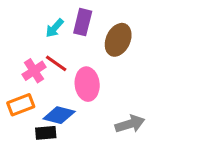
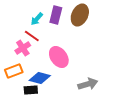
brown ellipse: (118, 40) -> (80, 15), moved
red line: (56, 63) -> (32, 36), moved
pink ellipse: (87, 84) -> (59, 57), turned -30

